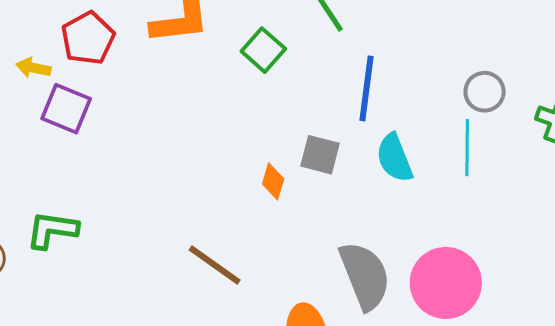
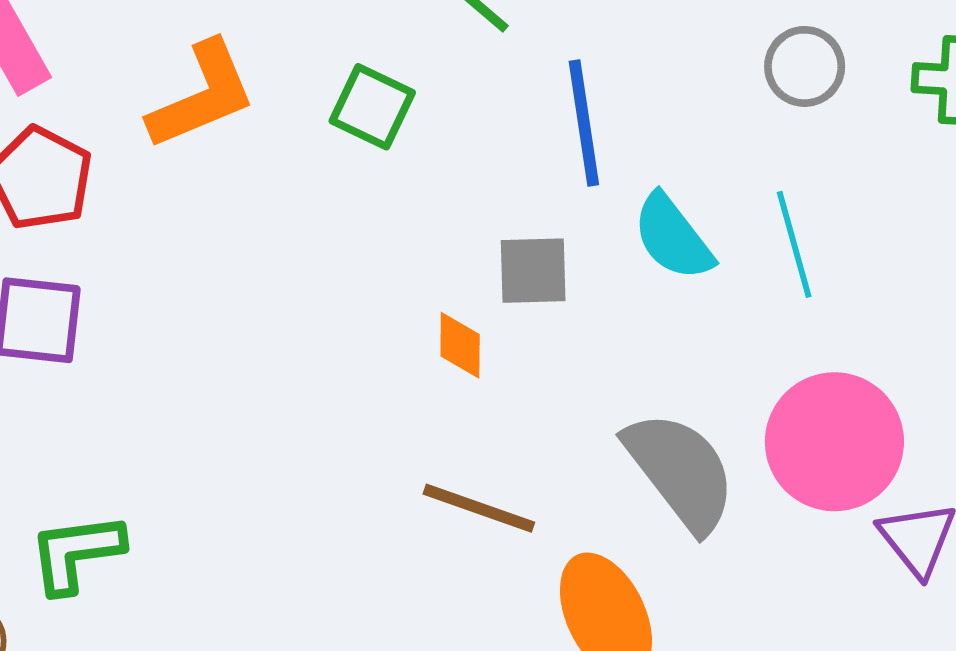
cyan line: (467, 148) -> (794, 244), moved
brown line: (215, 265) -> (479, 508), moved

